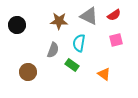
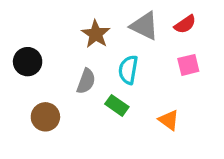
brown star: (59, 21) -> (96, 34), turned 30
black circle: (17, 25) -> (28, 62), moved

